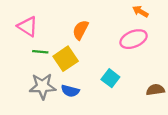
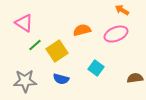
orange semicircle: (81, 30) -> (82, 30), moved, turned 48
green line: (40, 52) -> (35, 45), turned -48
gray star: (43, 86) -> (25, 81), moved

